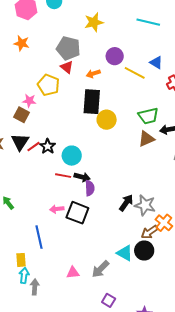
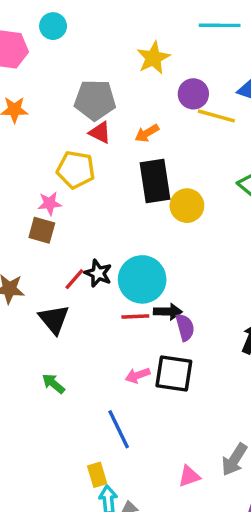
yellow star: (94, 22) -> (153, 58), moved
purple circle: (115, 56) -> (193, 94), moved
black triangle: (20, 142) -> (54, 319), moved
cyan circle: (72, 156) -> (142, 279), size x1.4

